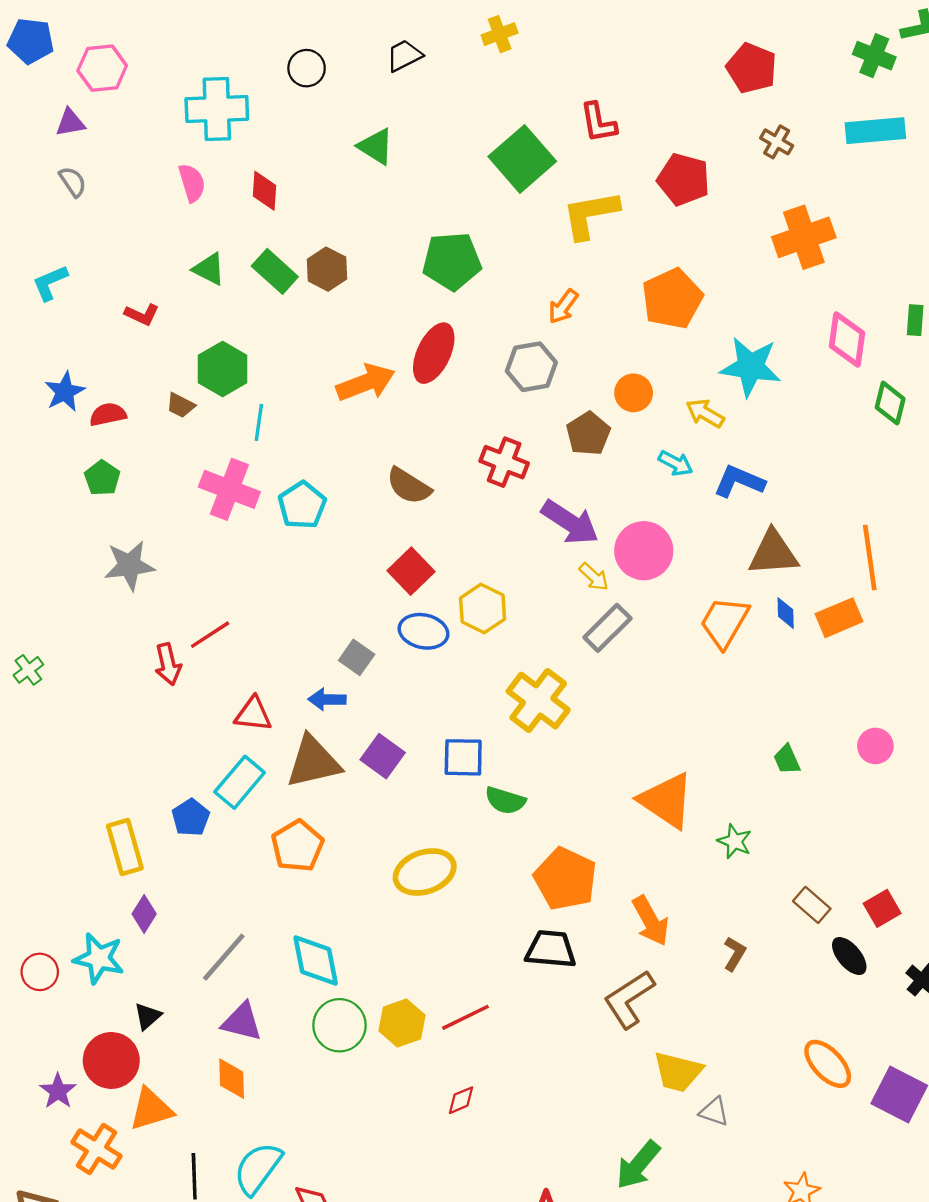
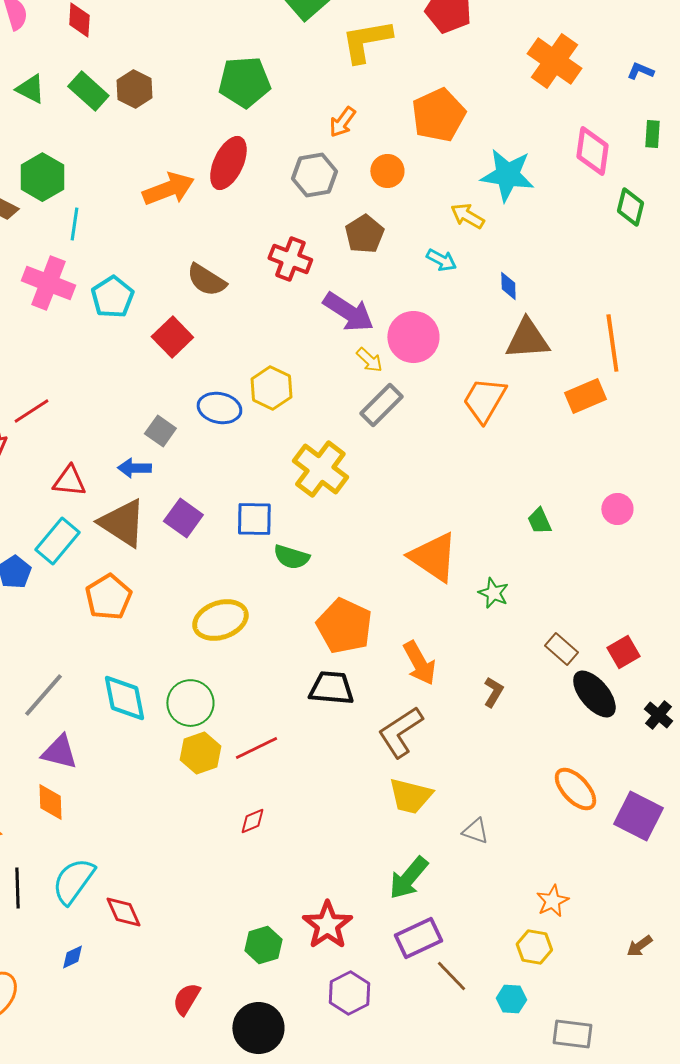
orange cross: (804, 237) -> (554, 61), turned -36
orange circle: (634, 393) -> (387, 171), moved
blue L-shape: (739, 481) -> (640, 71), moved, size x0.6
red square: (411, 571) -> (172, 337), moved
blue diamond: (786, 613) -> (508, 286), moved
brown triangle: (313, 762) -> (122, 523), turned 46
black ellipse: (849, 956) -> (594, 694), size x1.4
green circle: (339, 1025) -> (190, 703), moved
yellow trapezoid: (678, 1072) -> (410, 796), moved

